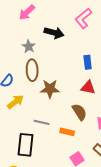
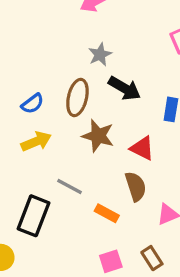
black arrow: (54, 33) -> (124, 88), moved
gray star: (29, 46) -> (100, 55), moved
red triangle: (88, 87) -> (142, 148), moved

